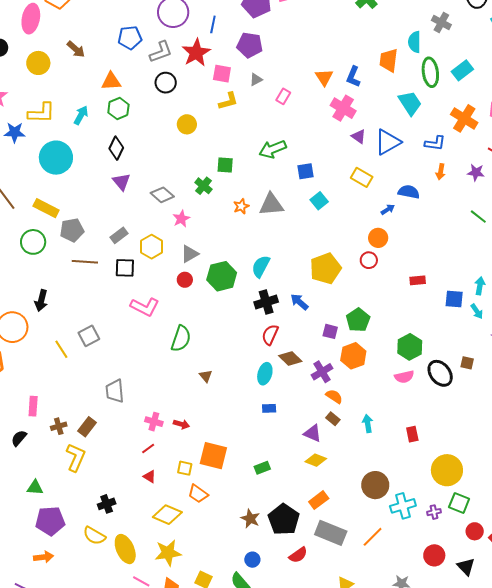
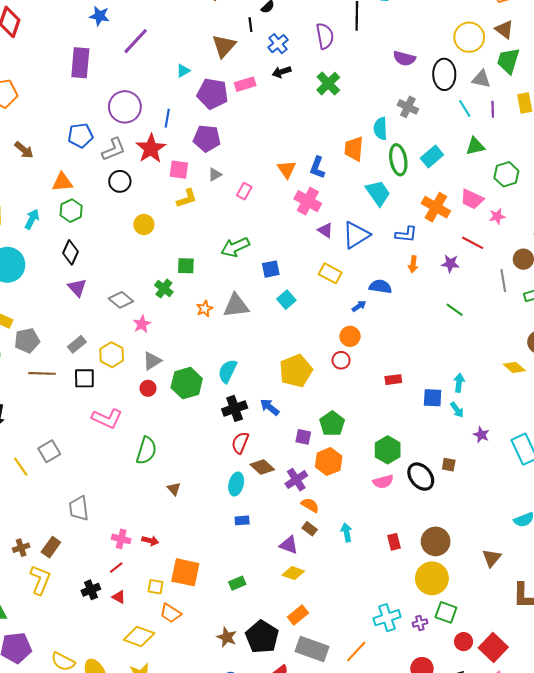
brown circle: (375, 485) -> (436, 541), moved
black cross: (107, 504) -> (91, 590), moved

